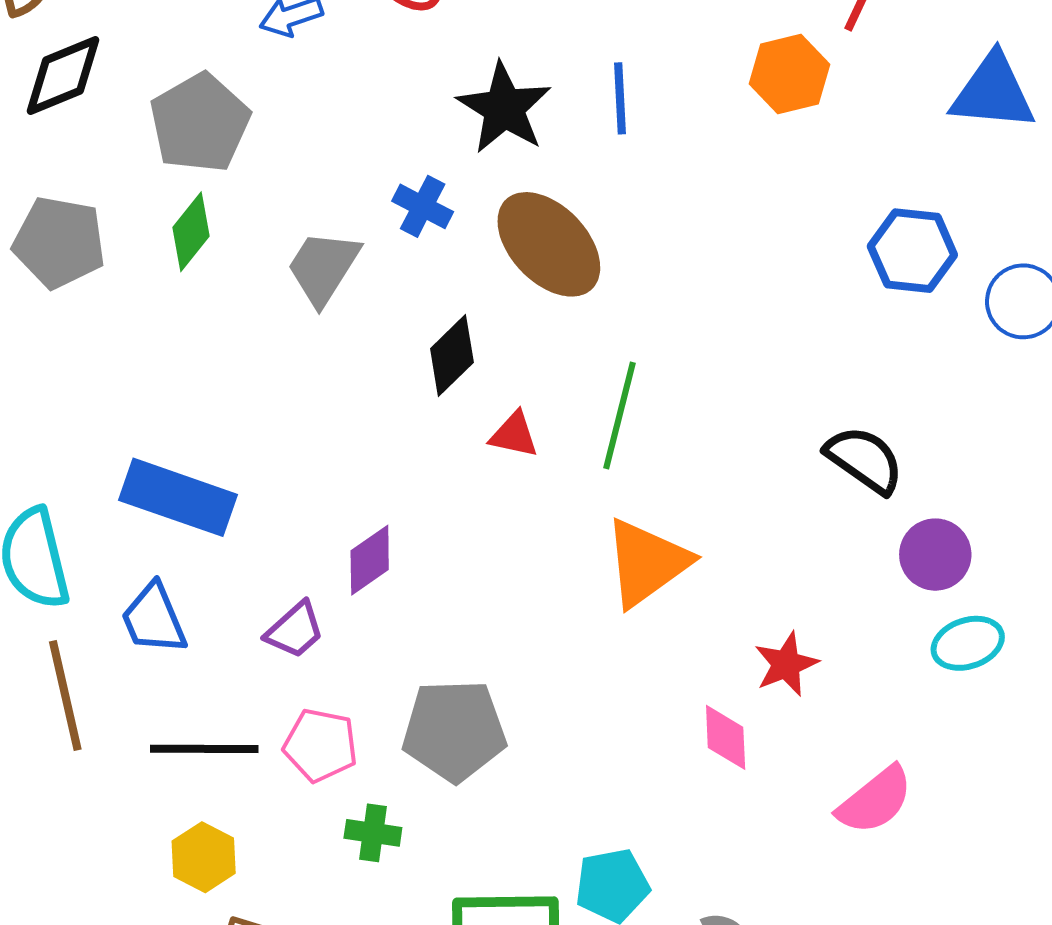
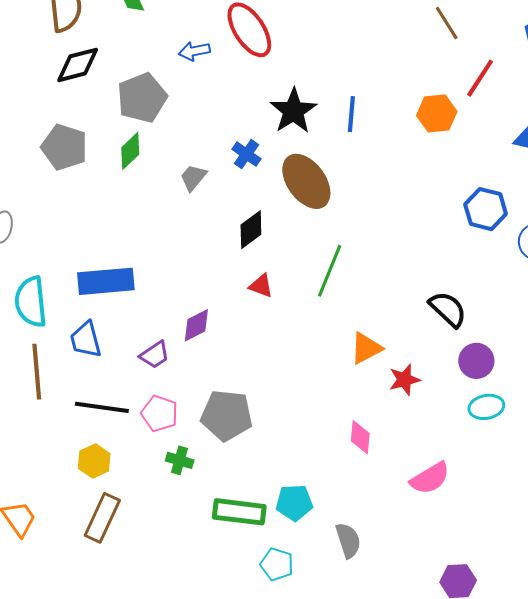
gray trapezoid: (323, 267) -> (193, 178), size x0.7
red triangle: (514, 435) -> (261, 286), moved
blue rectangle: (178, 497) -> (106, 281), turned -32
orange triangle: (647, 563) -> (366, 348), moved, size x0.7
red star: (786, 664) -> (404, 380), moved

